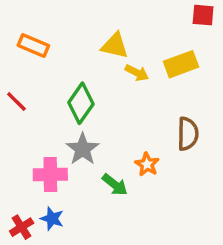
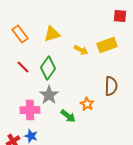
orange rectangle: (33, 46) -> (20, 34), turned 30
yellow triangle: (115, 46) -> (52, 34), moved, turned -30
red line: (16, 102) -> (23, 67), moved

